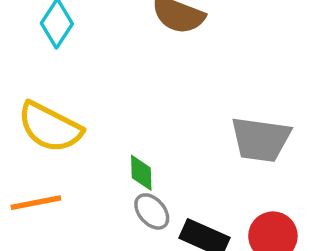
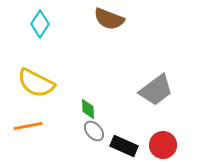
gray trapezoid: (261, 139) -> (156, 90), turned -45

